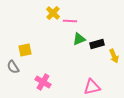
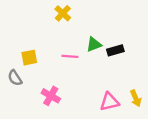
pink line: (70, 21) -> (70, 56), moved
yellow arrow: (114, 56) -> (136, 98), moved

